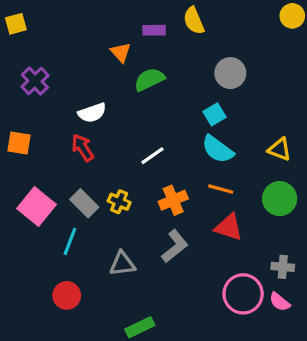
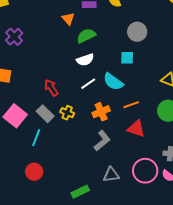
white semicircle: (92, 113) -> (85, 60), moved
cyan square: (214, 114) -> (127, 58), turned 32
red arrow: (83, 148) -> (51, 88), moved
cyan semicircle: (218, 149) -> (113, 82), moved
orange line: (221, 189) -> (131, 105), turned -35
gray triangle: (122, 264) -> (111, 175), moved

